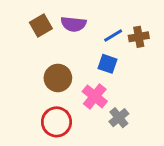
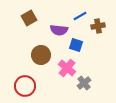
purple semicircle: (73, 24) -> (59, 30), moved
blue line: (113, 35) -> (80, 16), moved
red circle: (56, 122) -> (25, 86), moved

